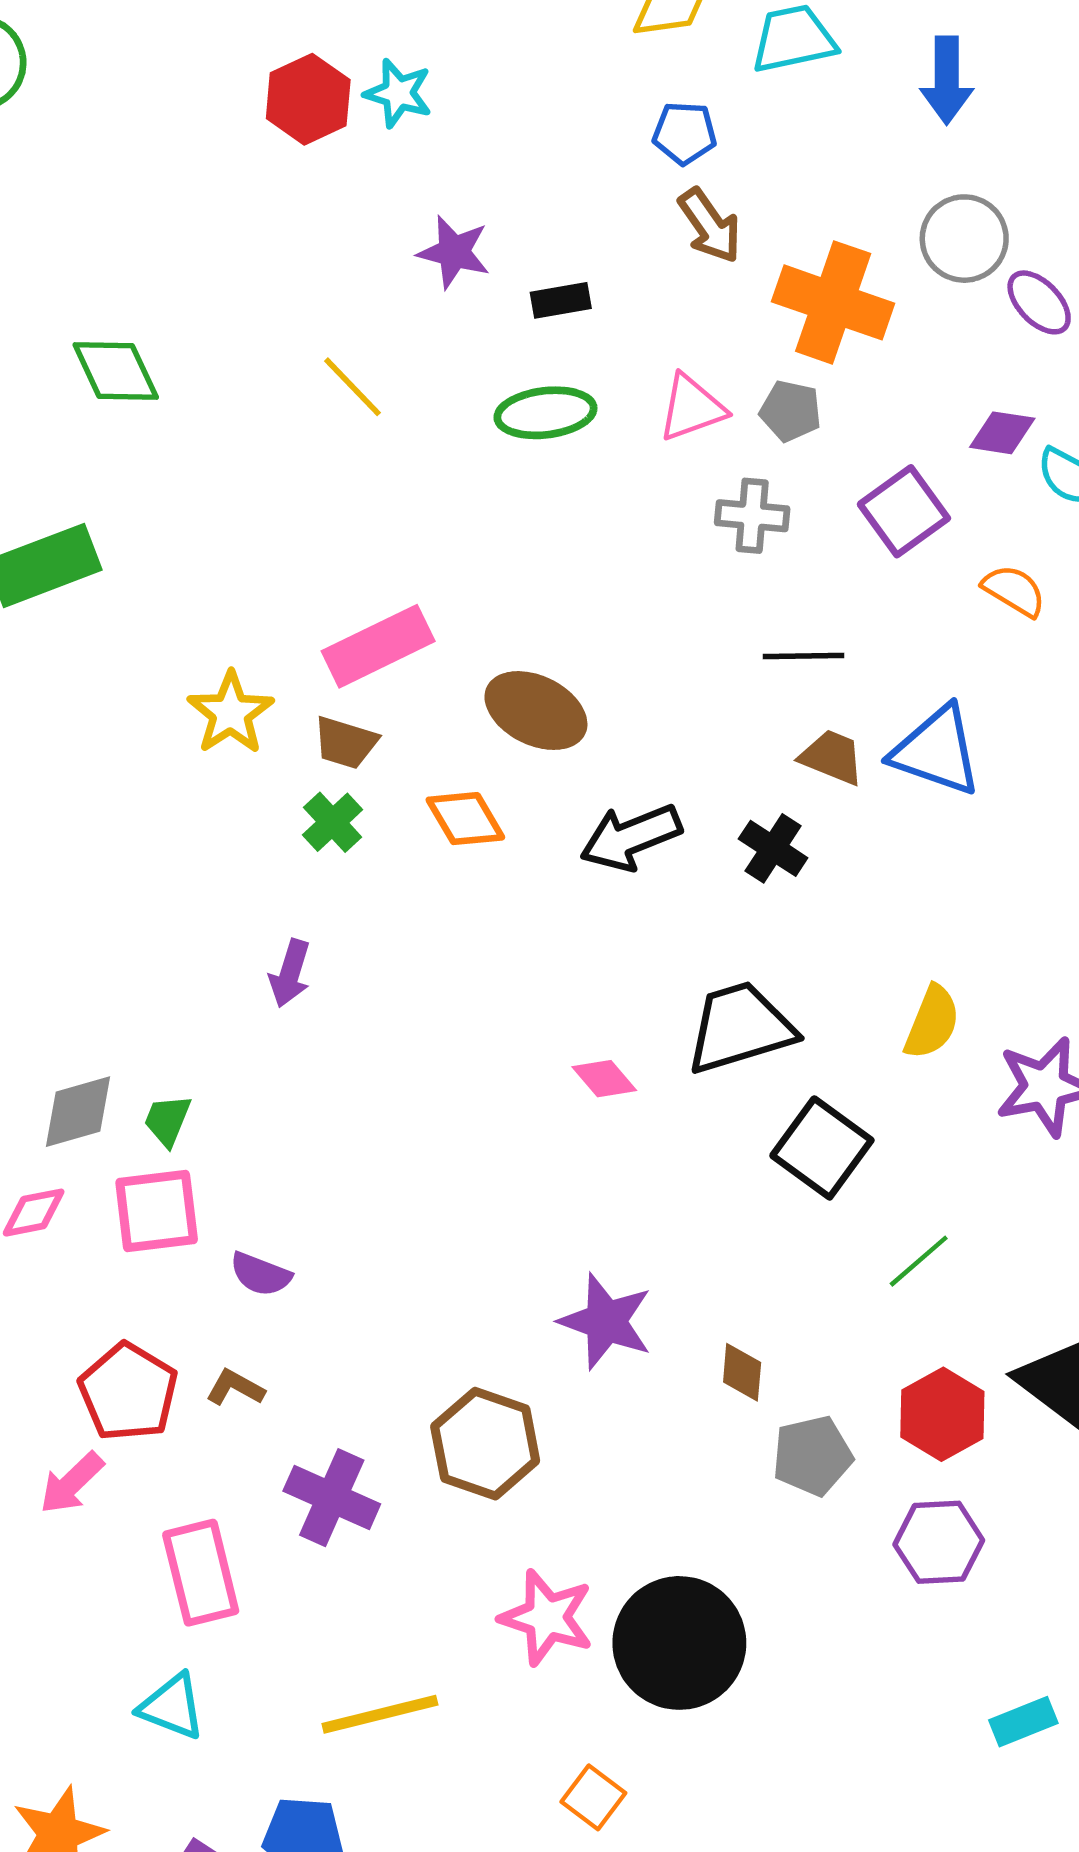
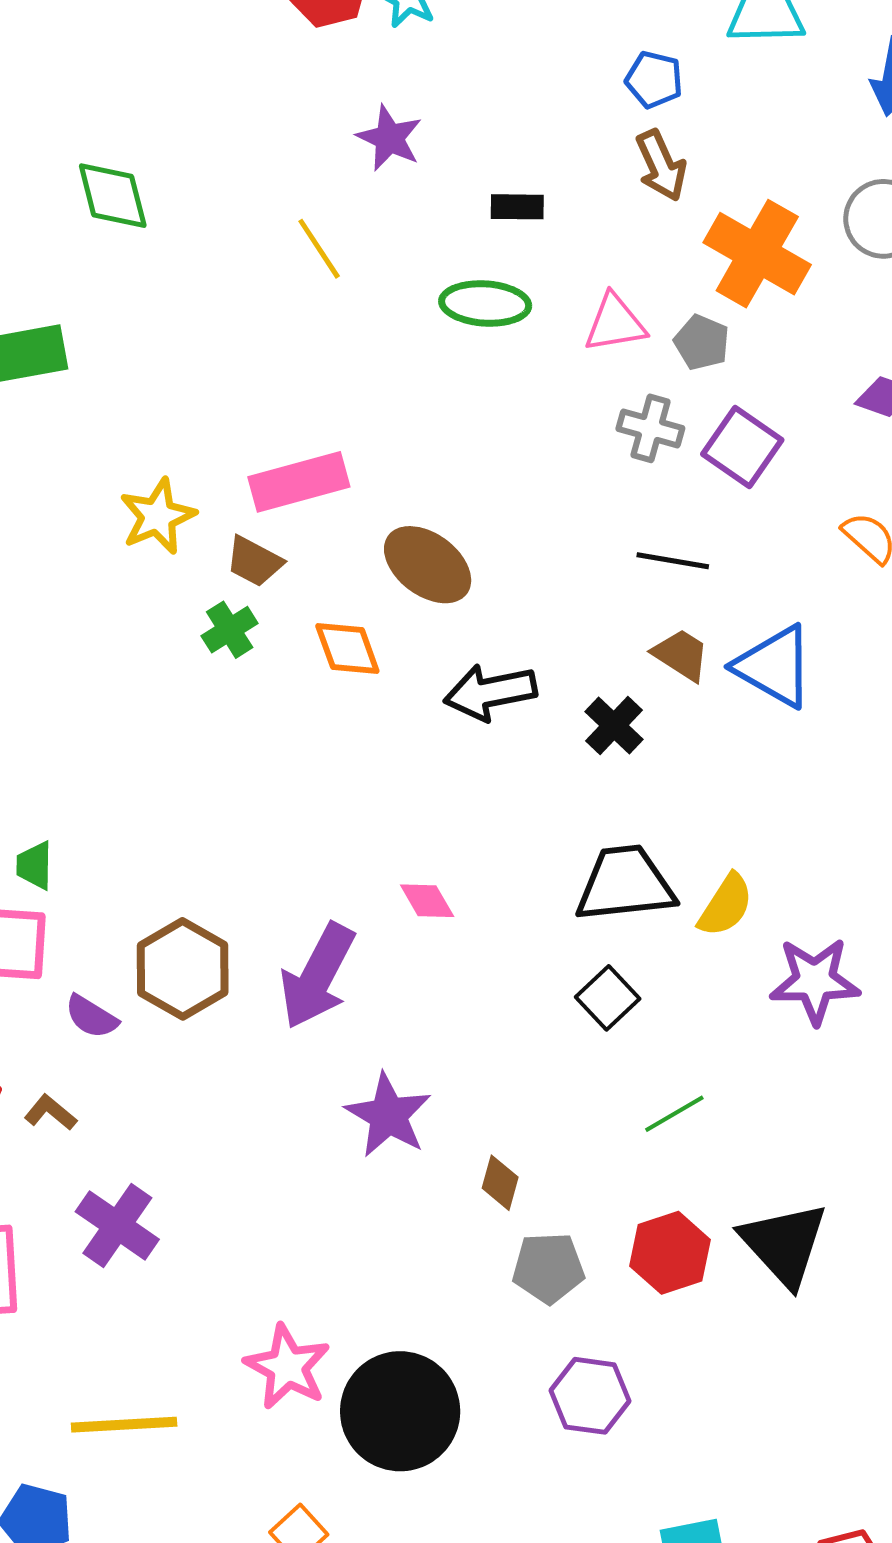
purple star: (454, 252) -> (389, 138), moved
purple square: (904, 511) -> (742, 447), moved, turned -30
purple arrow: (290, 973) -> (317, 976), moved, size x1.8
black trapezoid: (740, 1028) -> (625, 884), moved
green trapezoid: (167, 1120) -> (35, 865), turned -32
black square: (822, 1148) -> (608, 998), size x0.7
brown hexagon: (485, 1444) -> (183, 969), moved
purple hexagon: (939, 1542) -> (590, 1396), moved

